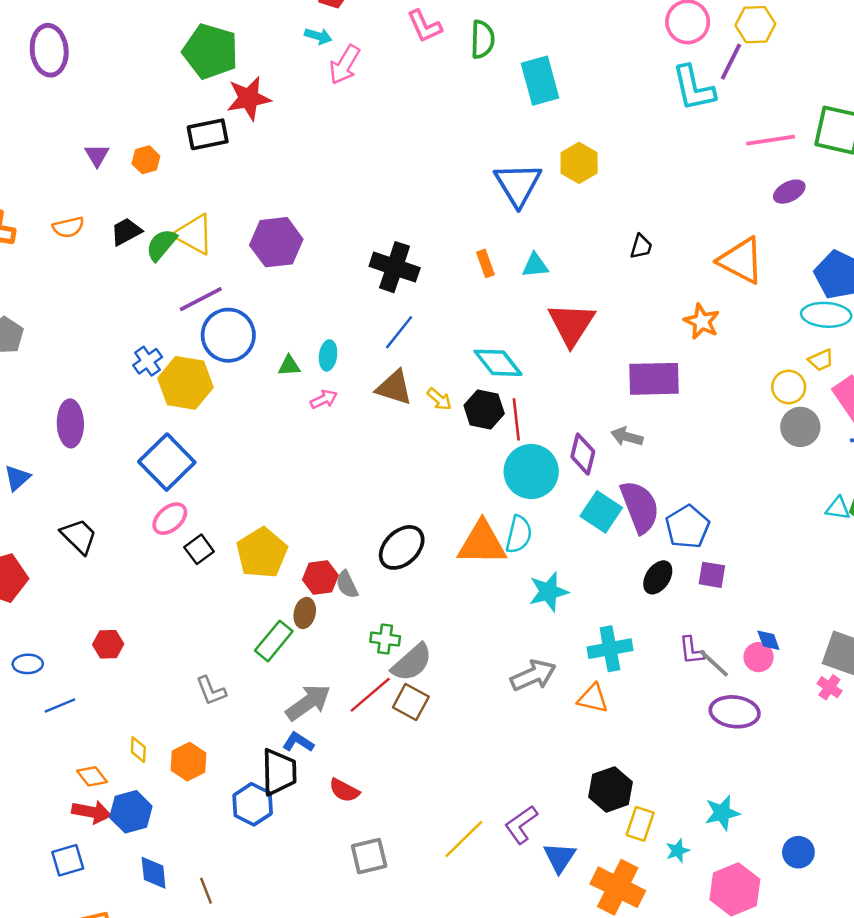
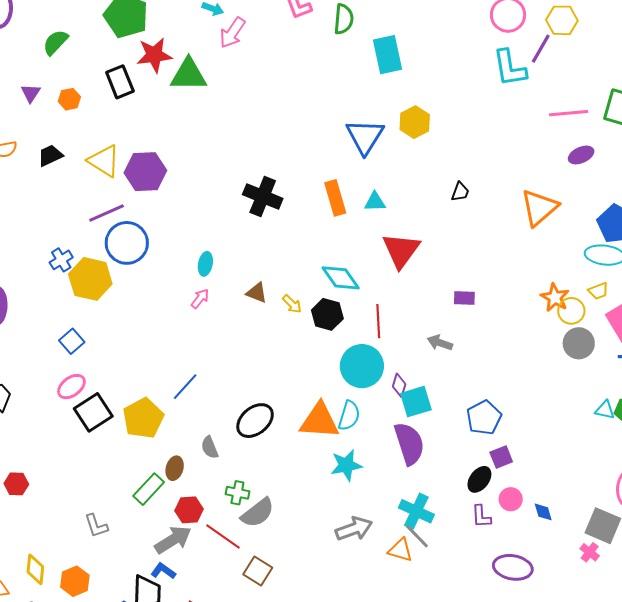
black rectangle: (208, 134) -> (120, 82), turned 76
purple hexagon: (276, 242) -> (145, 172), moved
green semicircle: (161, 245) -> (55, 42), moved
orange triangle: (741, 260) -> (539, 208), turned 48
orange rectangle: (485, 263) -> (335, 198), size x1.6
orange star: (702, 321) -> (555, 298), moved
blue line: (399, 332) -> (185, 387), moved
green triangle: (289, 366) -> (189, 75), moved, size x2.0
purple rectangle: (654, 379) -> (464, 298), size x0.5
brown triangle: (394, 388) -> (257, 293), size x0.7
pink arrow: (324, 399) -> (200, 299), turned -30
red line: (516, 419) -> (378, 321), moved
purple diamond: (583, 454) -> (399, 385), moved, size x0.7
blue square: (167, 462) -> (72, 341), size x0.6
purple semicircle: (640, 507) -> (409, 444), moved
cyan square: (601, 512) -> (416, 402), turned 36
black square: (199, 549) -> (93, 412), size x1.6
purple square: (712, 575) -> (501, 457), turned -35
red hexagon: (320, 577) -> (189, 510), moved
black ellipse: (658, 577) -> (479, 479), moved
cyan star: (549, 592) -> (346, 465), moved
cyan cross: (610, 649) -> (416, 511), turned 32
pink circle: (759, 657) -> (511, 499), moved
gray line: (714, 663) -> (417, 536), moved
red line: (370, 695) -> (223, 537), turned 72
brown square: (411, 702) -> (258, 571), moved
yellow diamond: (138, 750) -> (35, 569), size x1.4

